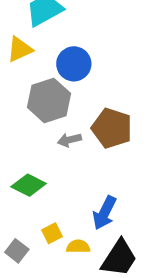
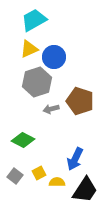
yellow triangle: (20, 49) -> (29, 49), moved
gray square: (17, 251) -> (15, 176), moved

